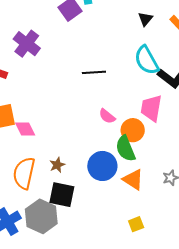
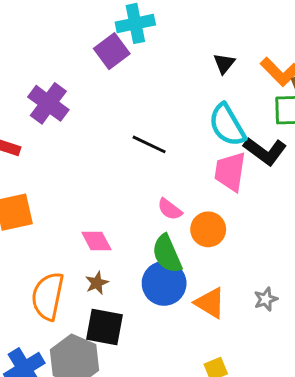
black line: (94, 72) -> (149, 144), turned 30
pink trapezoid: (151, 108) -> (230, 172), moved
pink diamond: (25, 129) -> (96, 241), moved
green semicircle: (126, 149) -> (167, 254), moved

